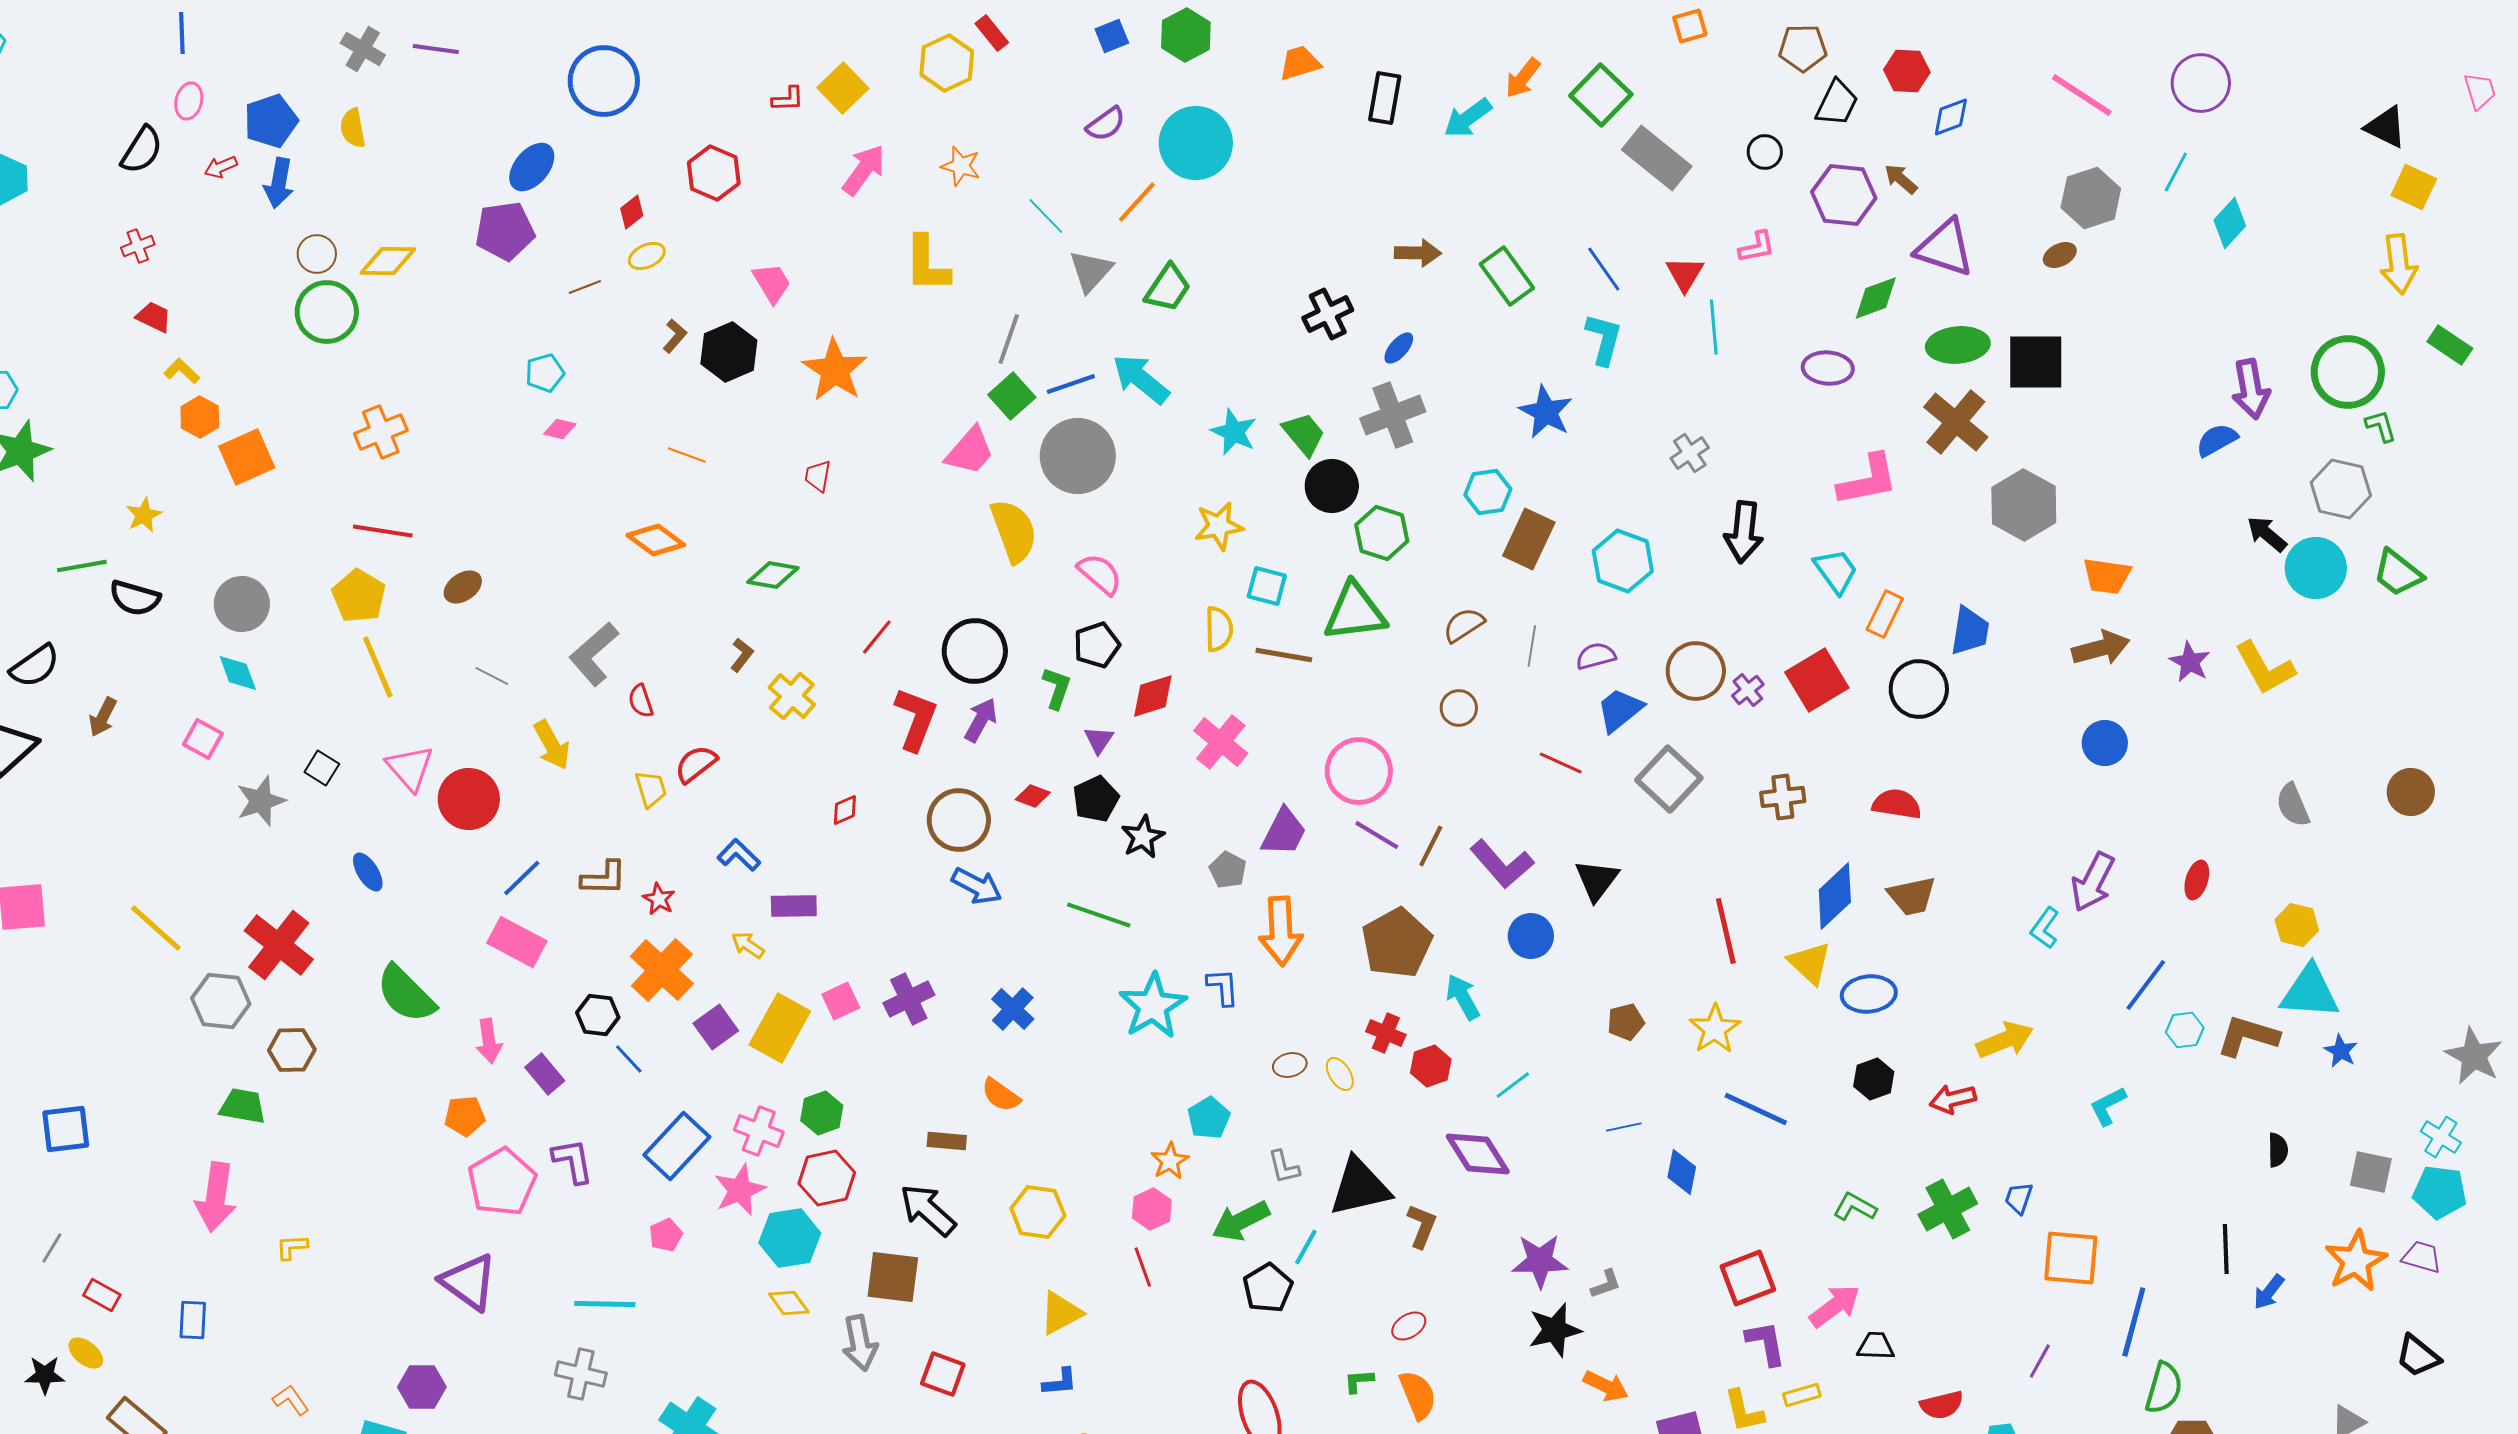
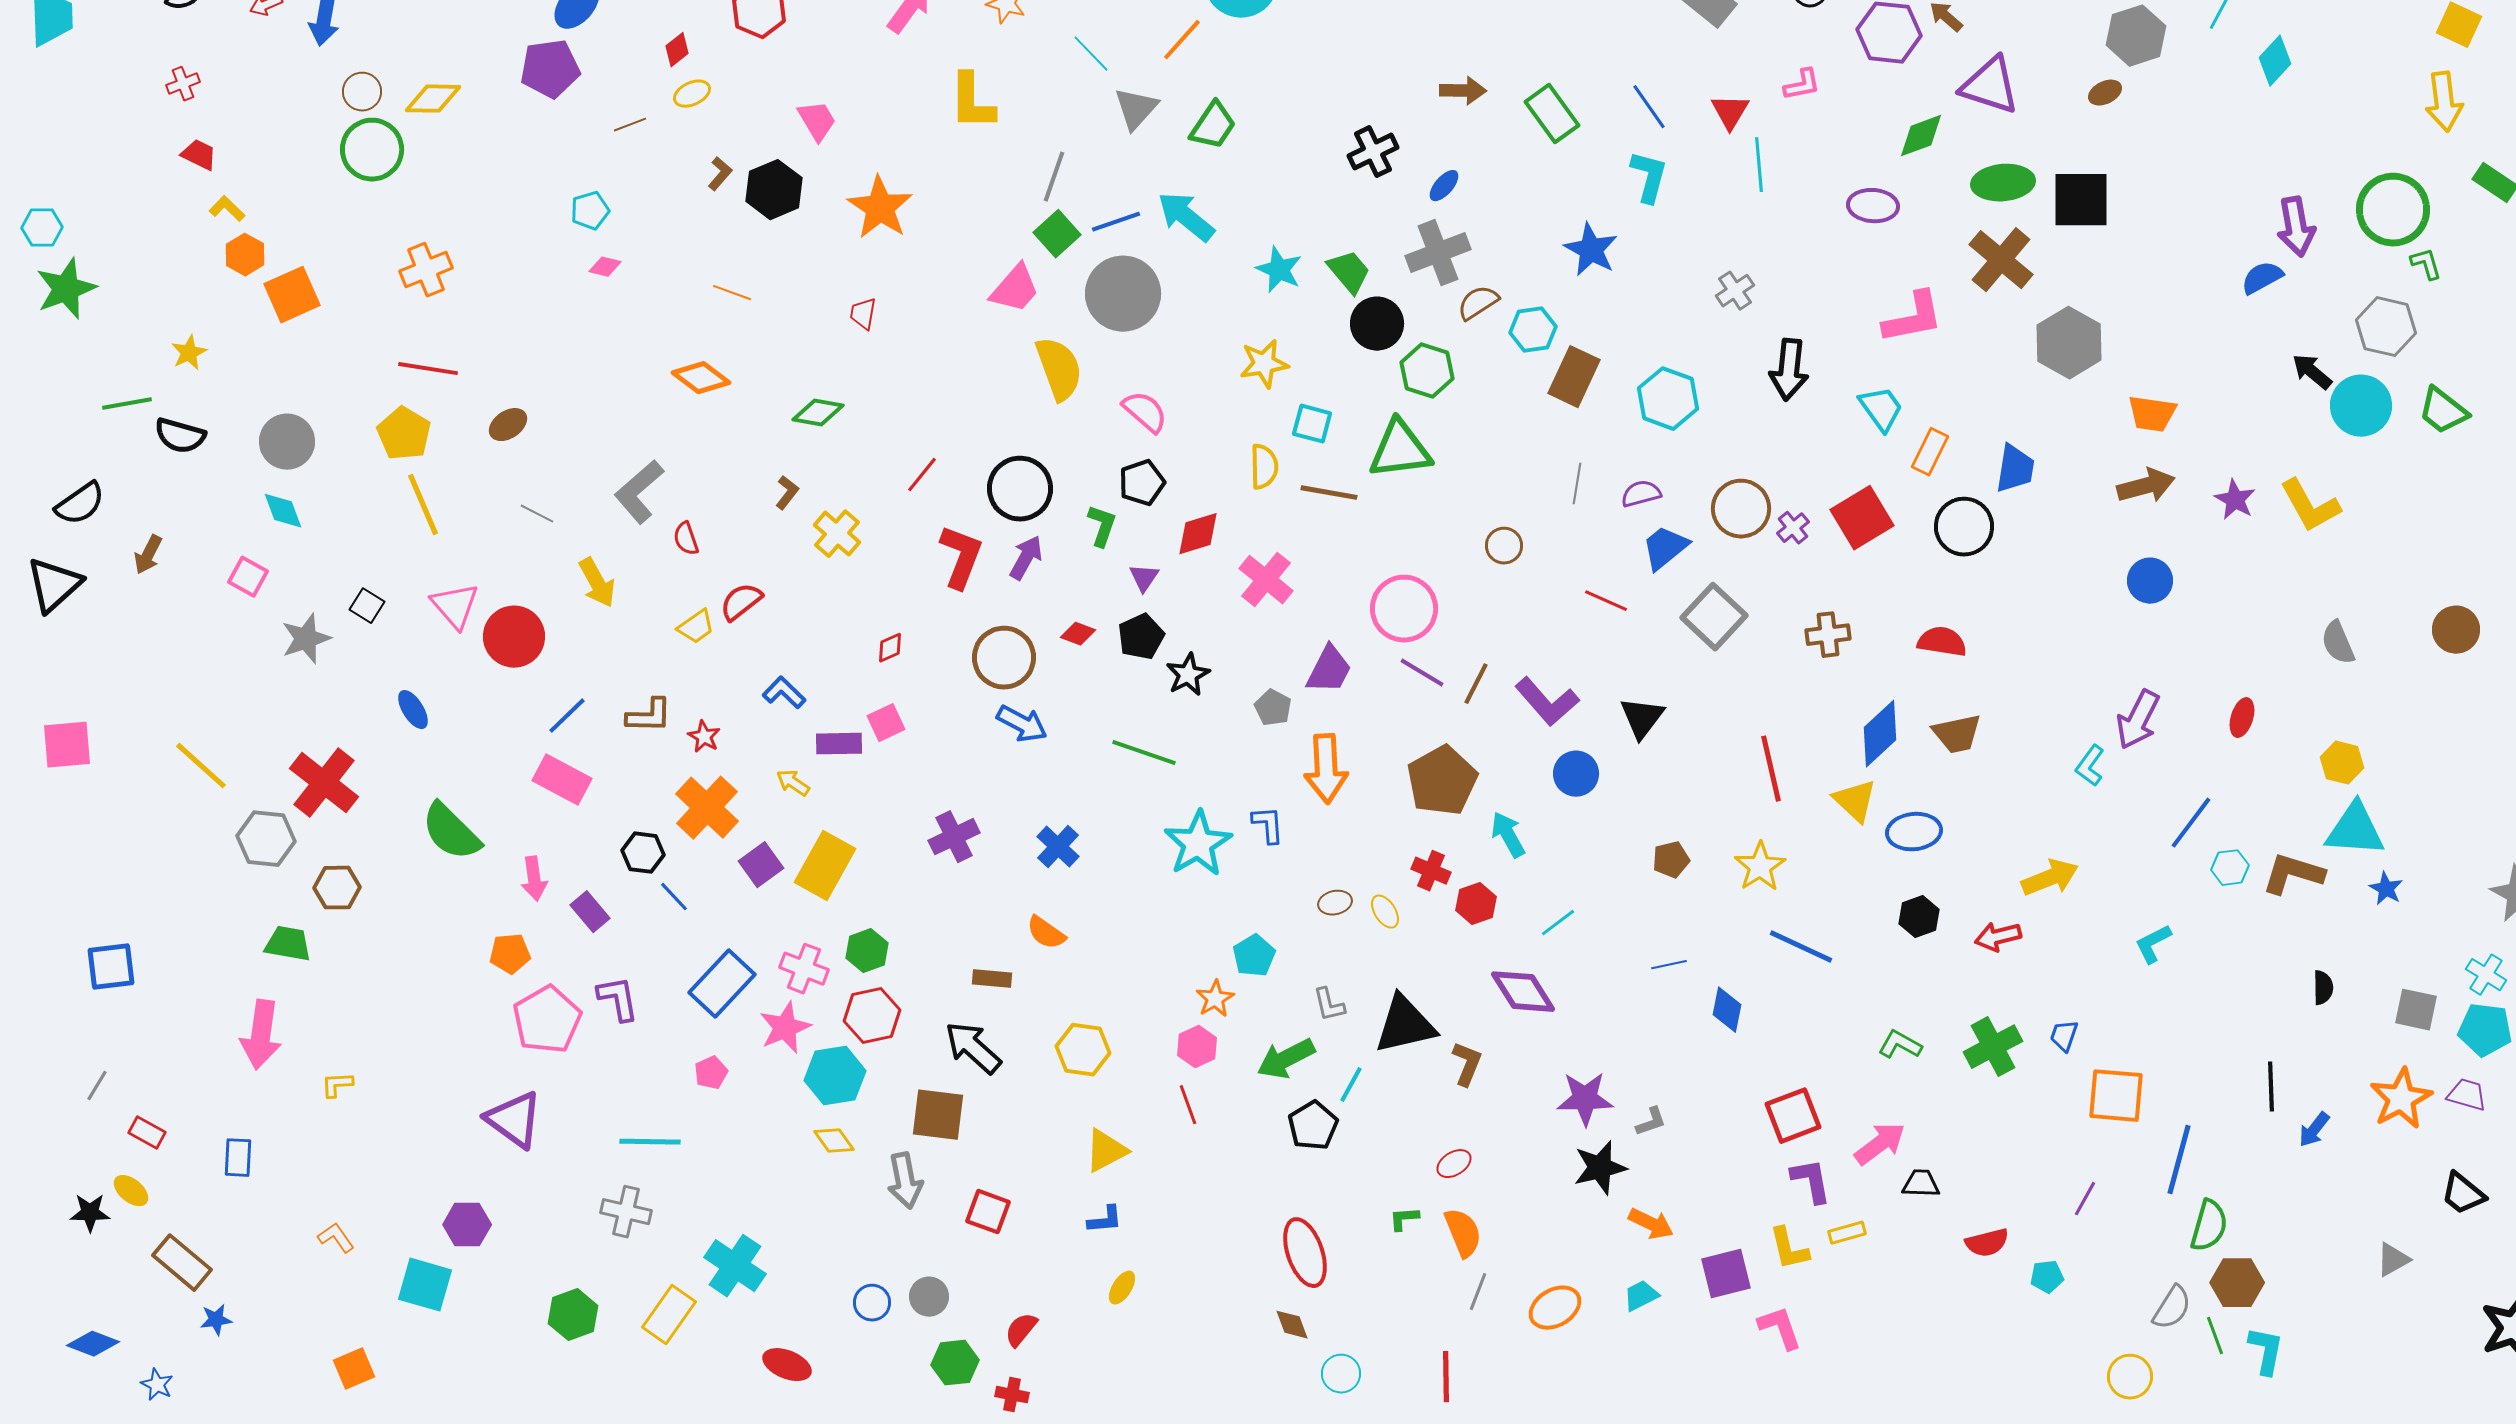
brown semicircle: (1464, 625) -> (1478, 303), moved
yellow trapezoid: (651, 789) -> (696, 627), turned 72
pink square: (841, 1001) -> (886, 723), moved

